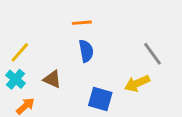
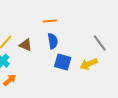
brown triangle: (52, 79) -> (26, 45), moved
blue square: (100, 99) -> (63, 62), moved

